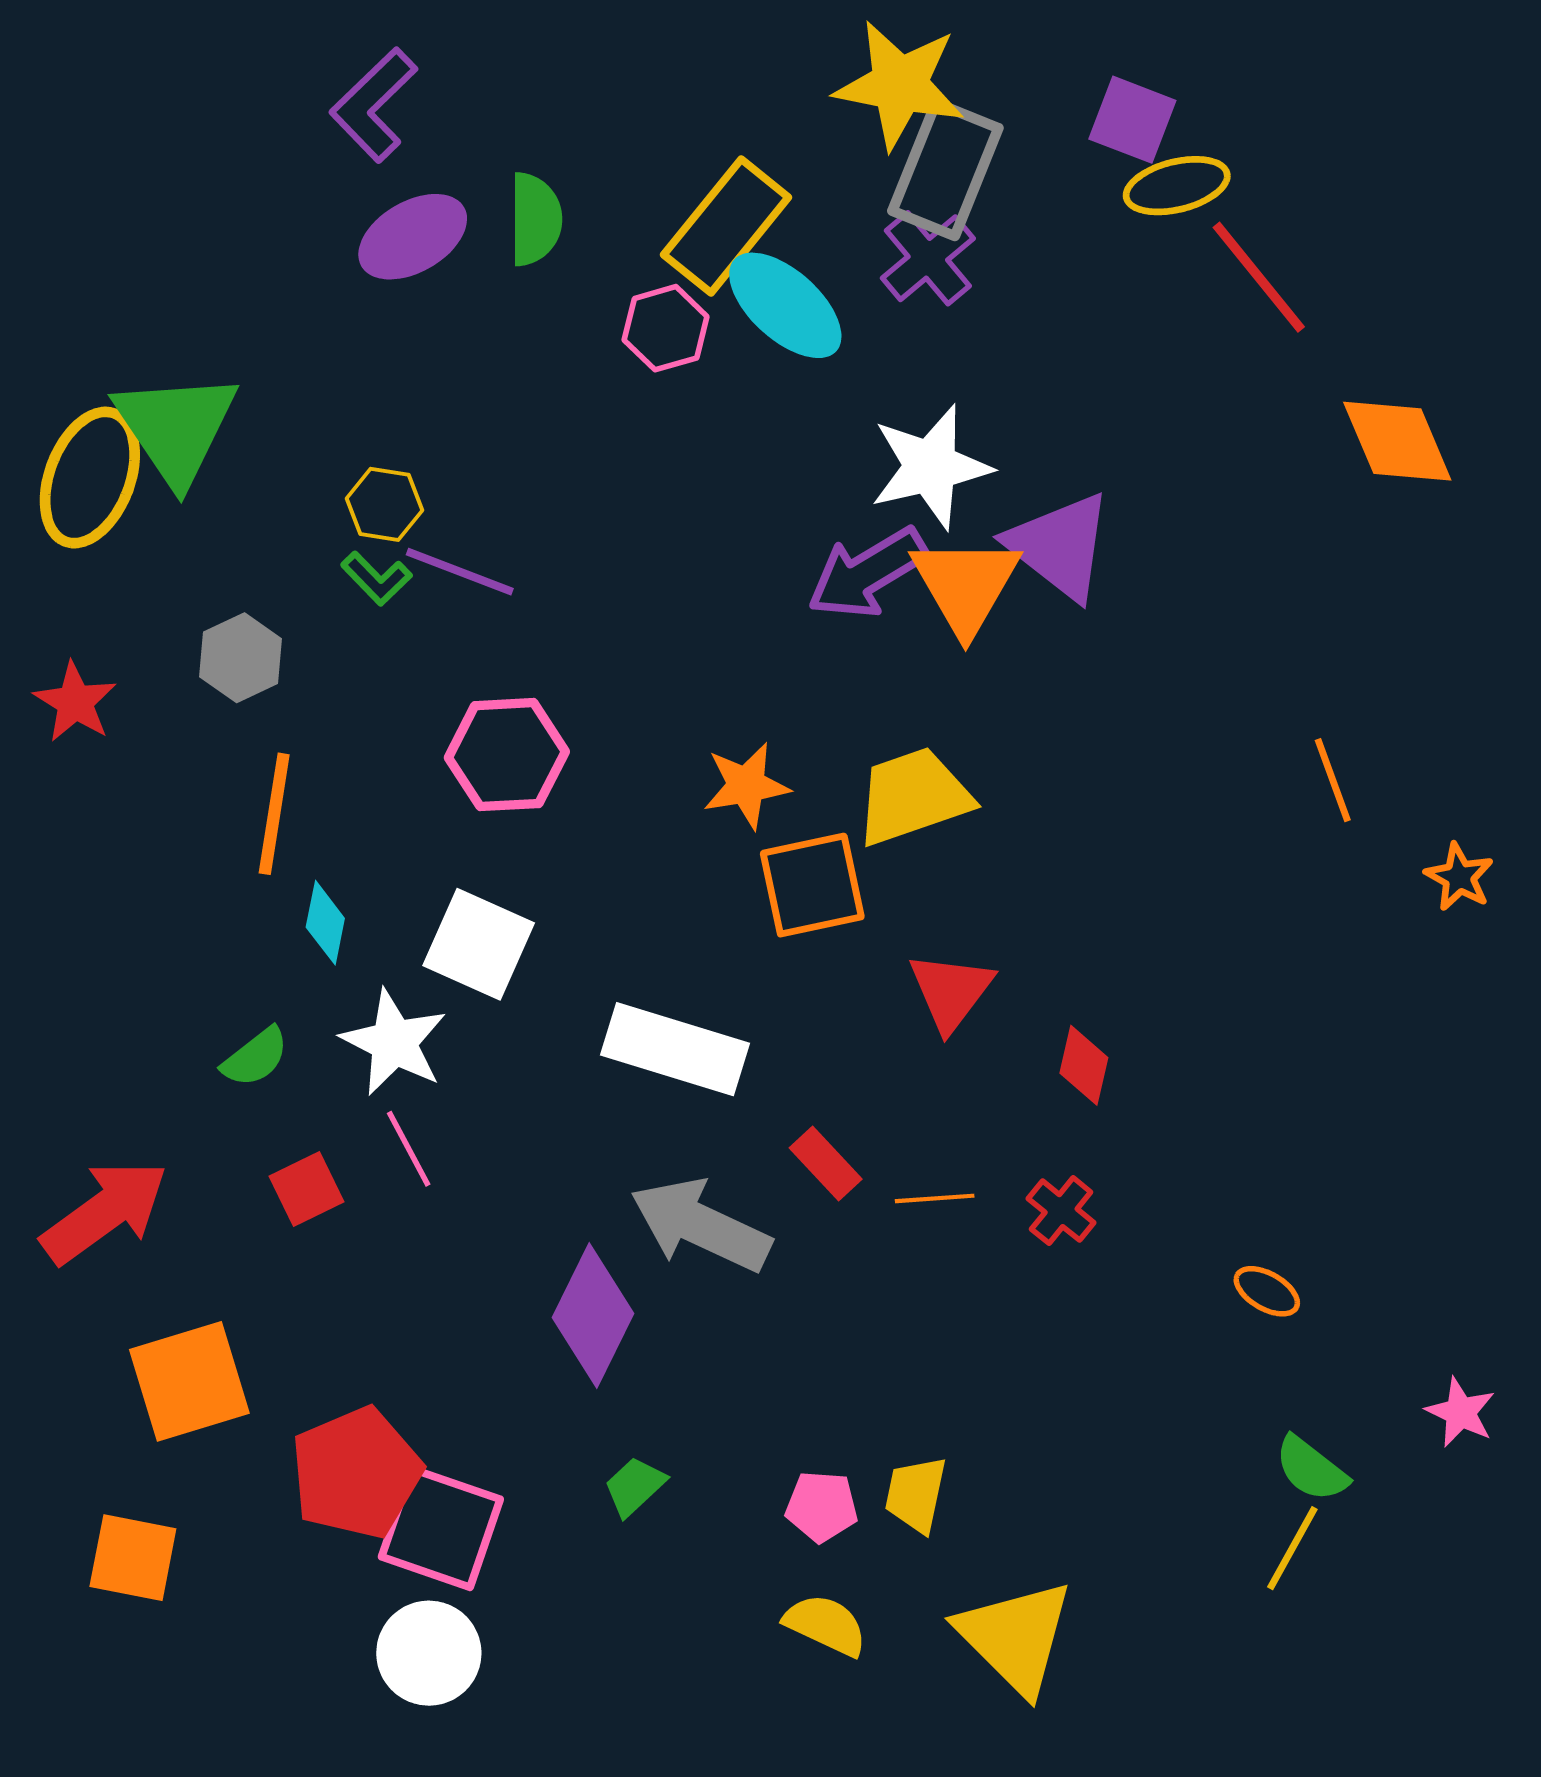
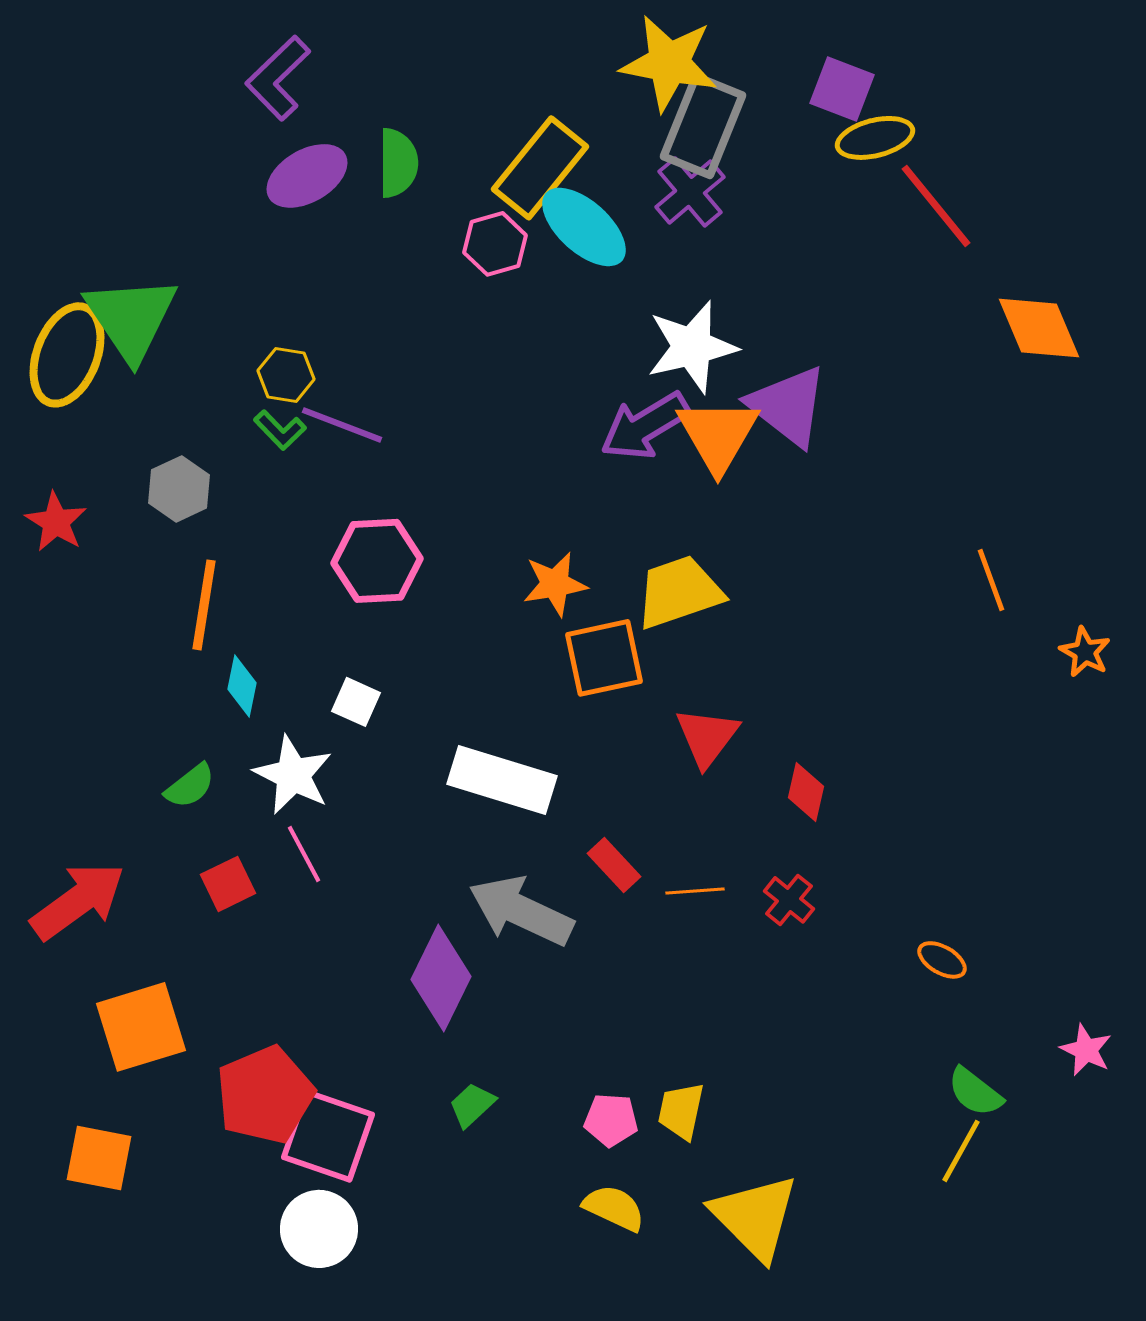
white square: (479, 944) -> (356, 702), size x0.6

